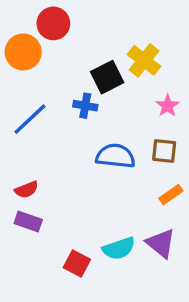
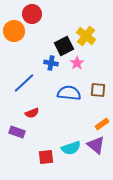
pink star: (168, 106) -> (77, 63), moved
blue line: (30, 119) -> (24, 83), moved
red semicircle: (27, 190) -> (32, 113), moved
orange rectangle: (171, 195) -> (102, 124), moved
red square: (77, 263) -> (46, 157), turned -35

